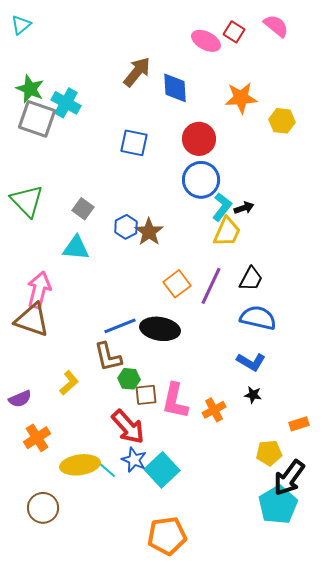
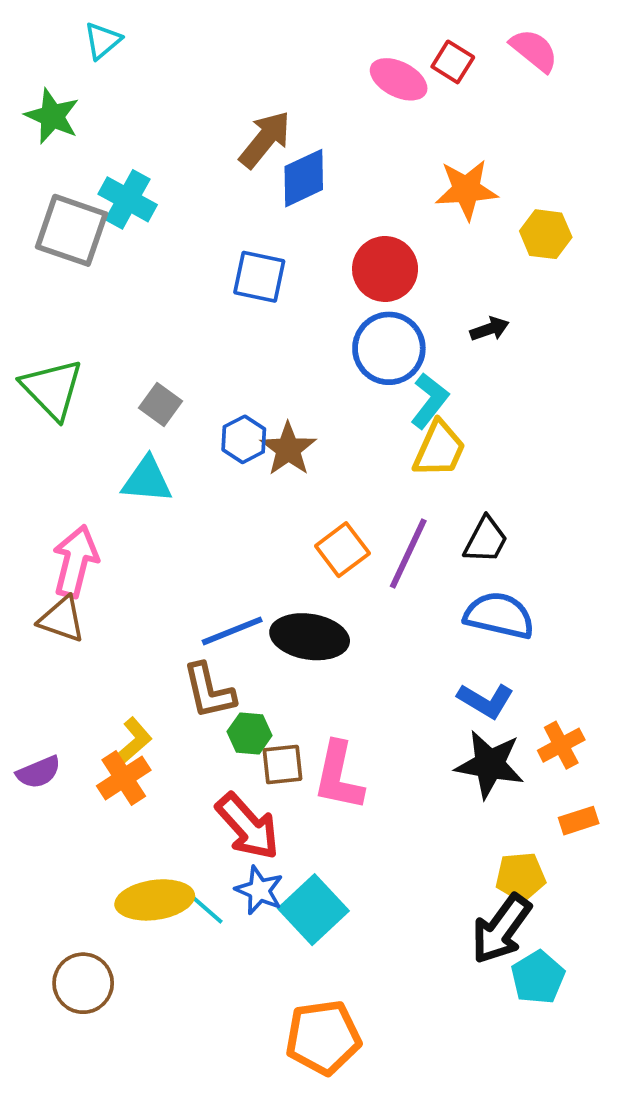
cyan triangle: (21, 25) -> (102, 41), moved
blue diamond: (175, 88) -> (304, 178), moved, turned 68
green star: (30, 89) -> (52, 116), moved
black arrow: (244, 208) -> (490, 329), moved
brown triangle: (32, 320) -> (62, 619), size x0.7
black star: (253, 395) -> (490, 764), size x2.0
orange cross: (214, 410) -> (561, 745), moved
orange cross: (37, 438) -> (124, 778), moved
black arrow: (289, 478) -> (501, 929), moved
cyan pentagon: (278, 505) -> (538, 977), size x0.7

